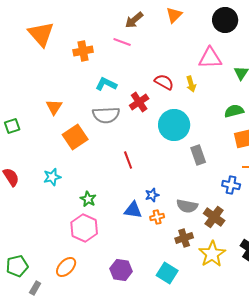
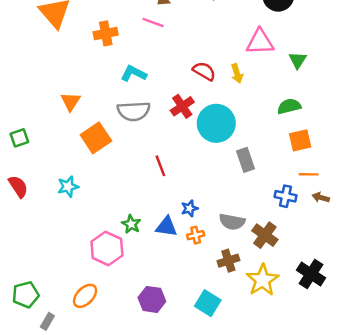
red cross: (139, 102) -> (182, 106), moved
green square: (12, 126) -> (19, 138), moved
green star: (88, 199) -> (131, 224), moved

